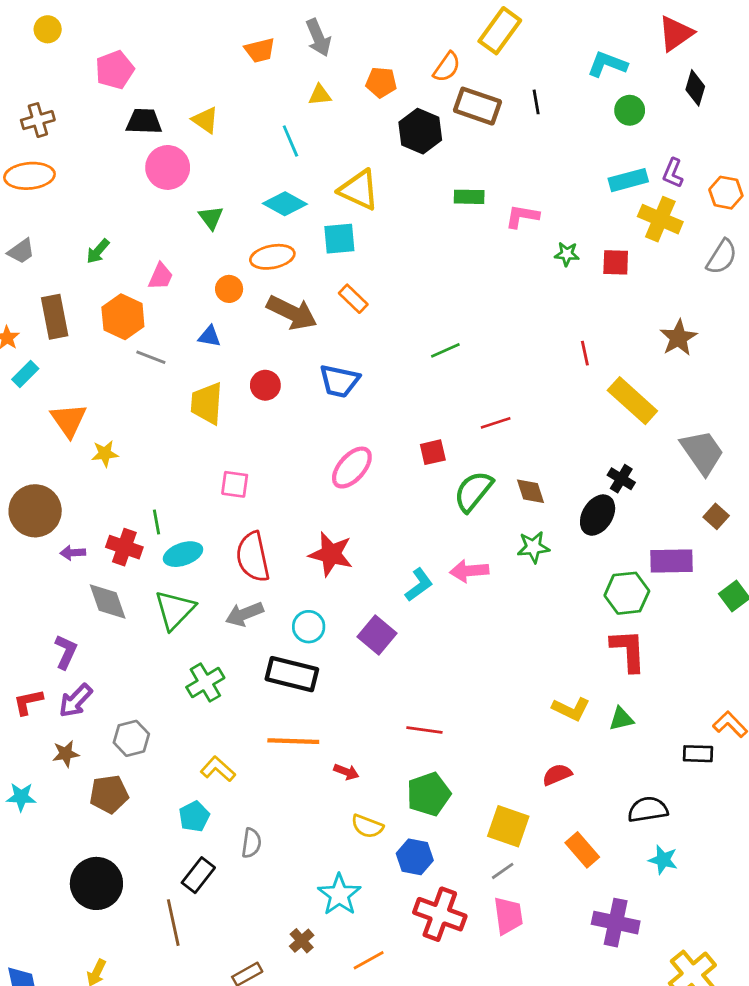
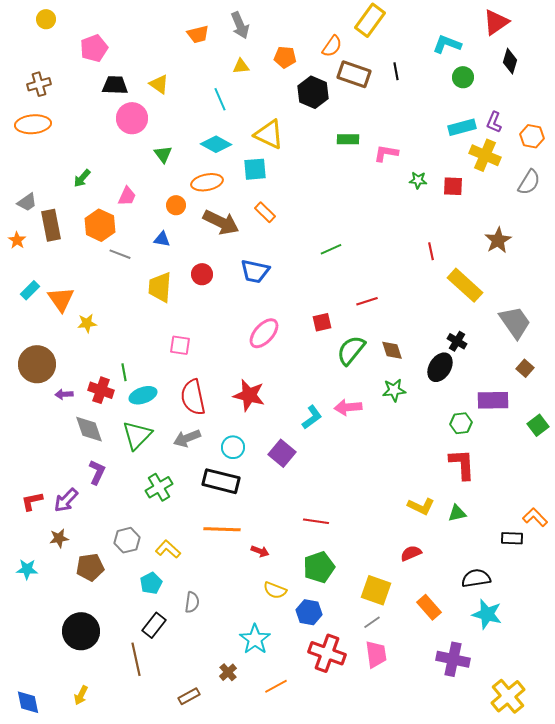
gray trapezoid: (21, 251) -> (27, 202), moved
cyan rectangle: (25, 374) -> (30, 290), moved
green hexagon: (627, 593) -> (461, 423), size x0.7
purple L-shape: (66, 652) -> (97, 472), moved
gray hexagon: (131, 738) -> (127, 540), moved
cyan star: (663, 860) -> (487, 614), size x1.4

